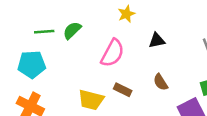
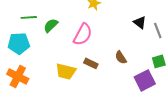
green semicircle: (72, 30) -> (51, 25), moved
black triangle: (157, 40) -> (140, 22), moved, turned 48

